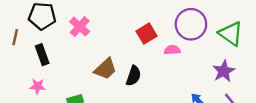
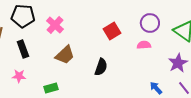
purple circle: (191, 24) -> (150, 23), size x0.7
pink semicircle: (172, 50) -> (144, 45), moved
brown trapezoid: (105, 69) -> (65, 55), moved

